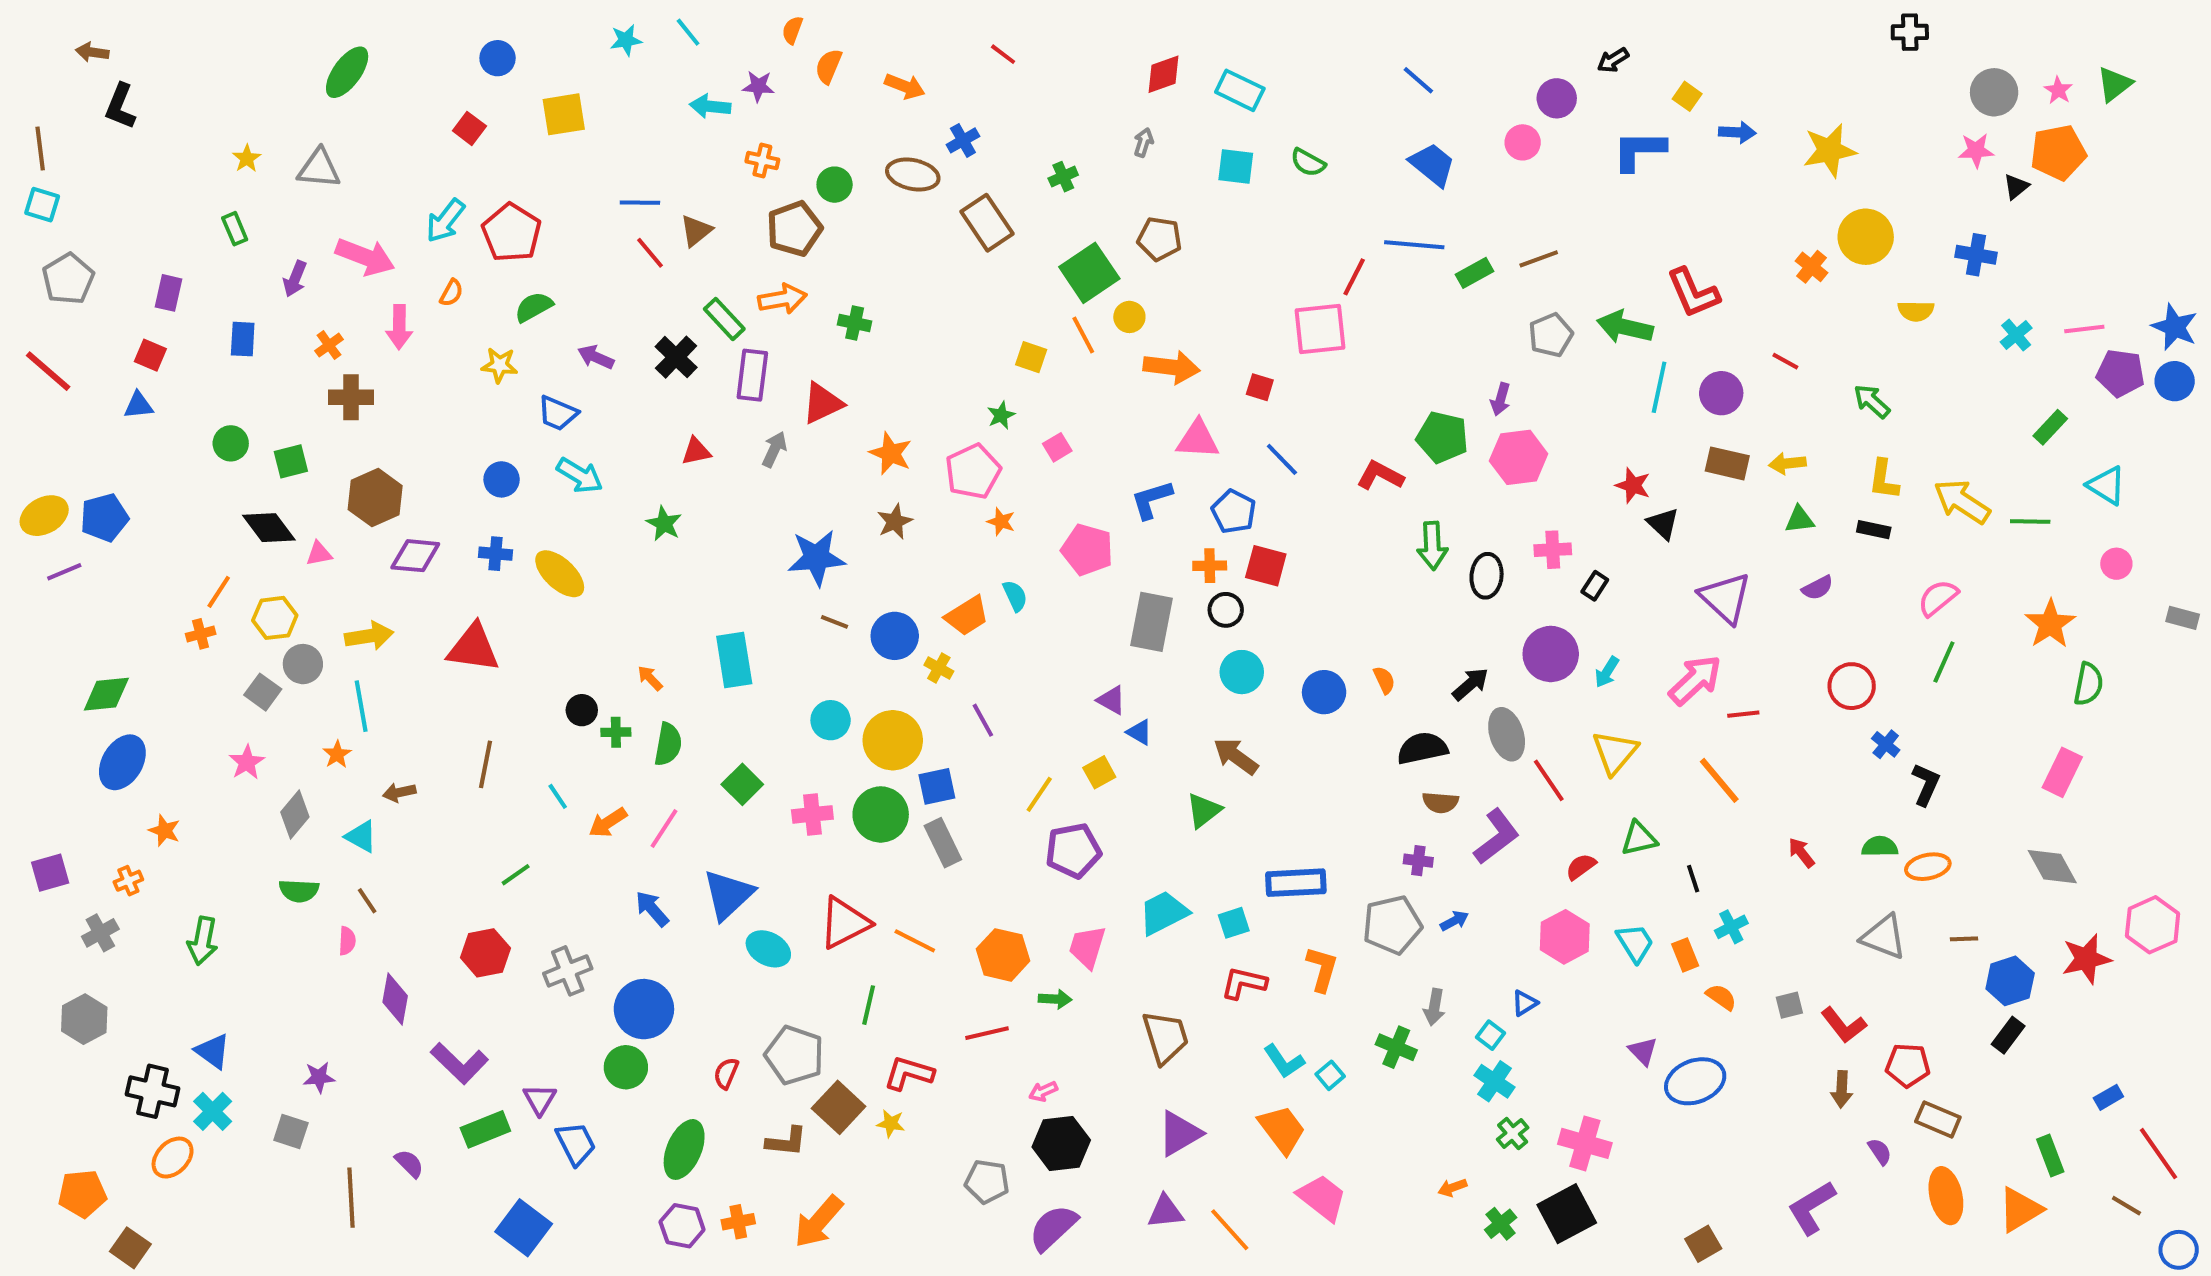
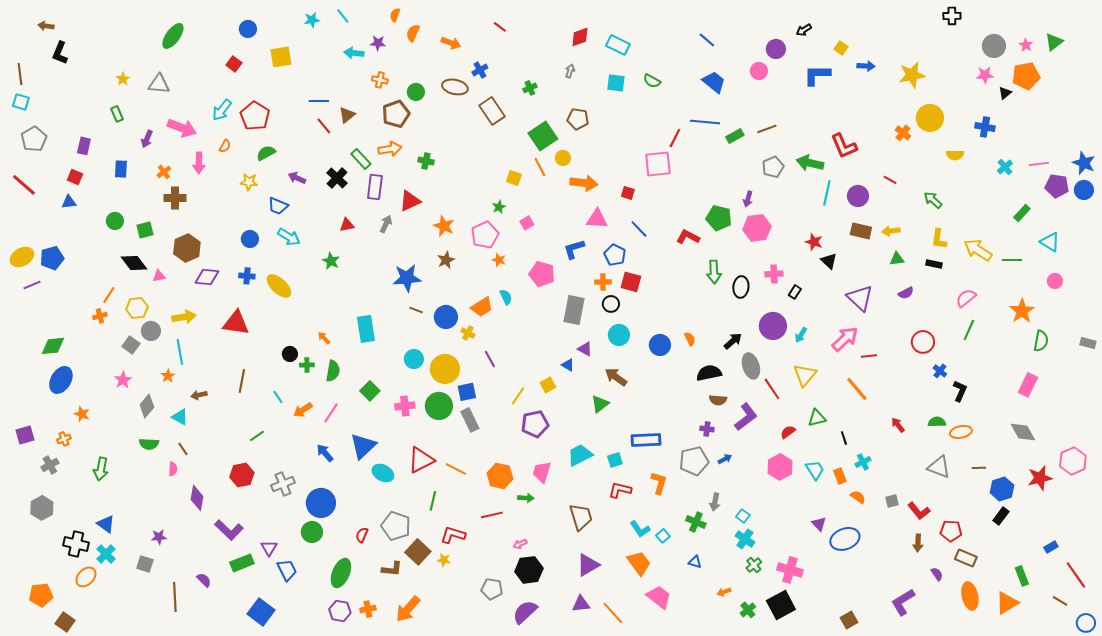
gray rectangle: (2183, 618) -> (1088, 343), moved
purple triangle: (1111, 700) -> (585, 349), moved
blue triangle: (1525, 1003) -> (695, 562), moved, turned 48

